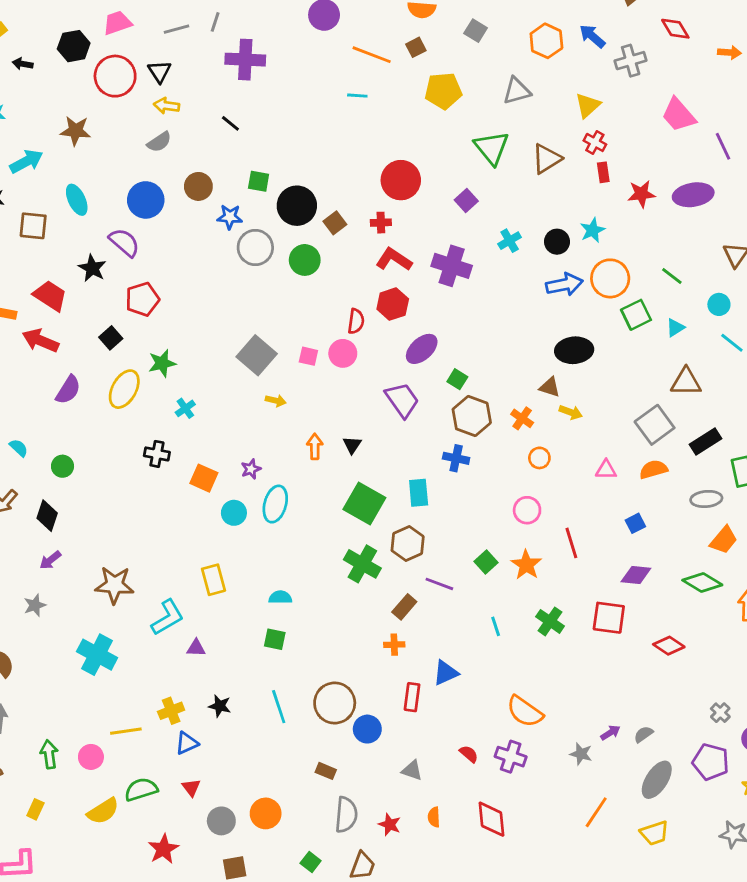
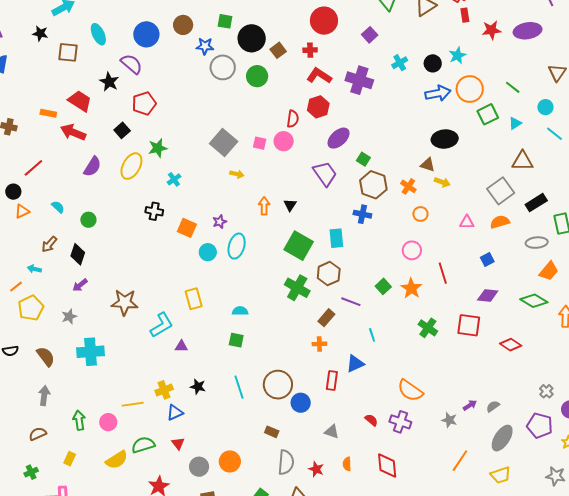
cyan line: (496, 626) -> (372, 335), moved
cyan cross: (97, 655) -> (91, 352), moved, turned -32

